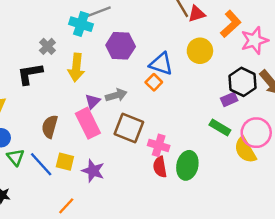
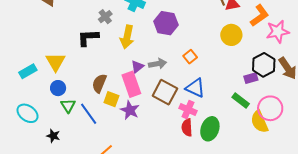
blue triangle: (161, 64) -> (195, 88), moved
yellow square: (65, 162) -> (111, 99), moved
purple star: (93, 171) -> (130, 110), moved

